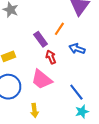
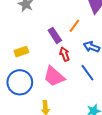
blue line: (76, 92) -> (87, 73), moved

